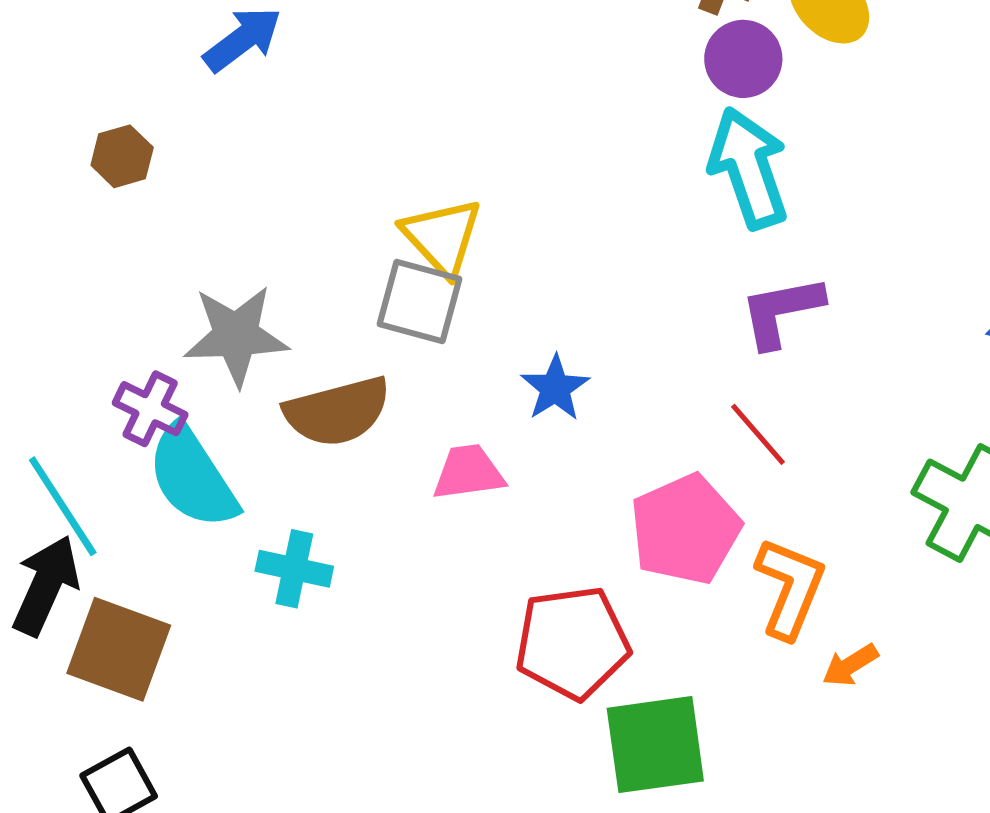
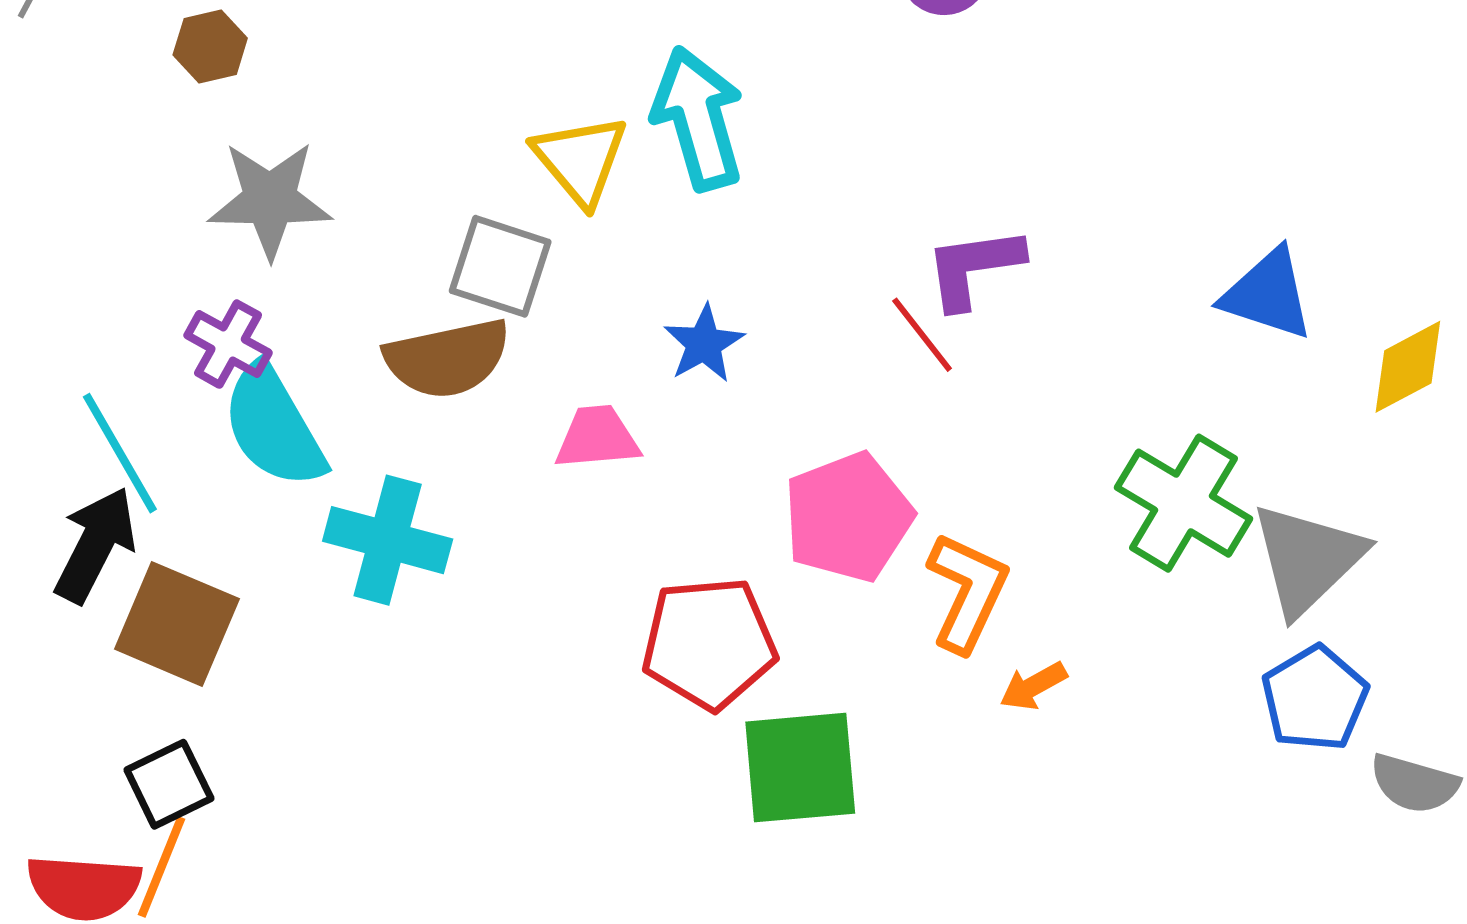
cyan arrow: (749, 168) -> (698, 118), moved
gray square: (420, 301) -> (500, 266), moved
gray star: (236, 336) -> (270, 200), moved
red line: (758, 434) -> (922, 335), moved
cyan cross: (294, 569) -> (388, 540), size x1.4

